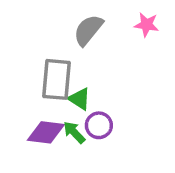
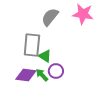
pink star: (147, 25) -> (83, 14), size x1.5

